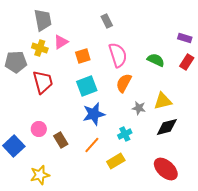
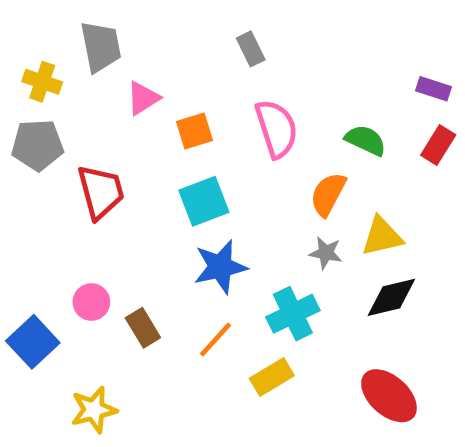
yellow cross: (40, 48) -> (42, 82), moved
orange semicircle: (124, 83) -> (328, 194), moved
cyan cross: (125, 134) -> (293, 314), size x1.5

